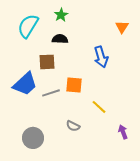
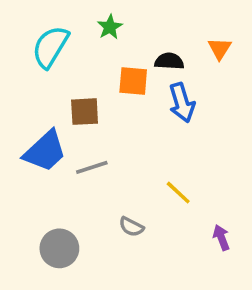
black semicircle: (60, 39) -> (169, 61), moved
orange square: (74, 85) -> (133, 81), moved

